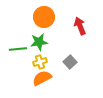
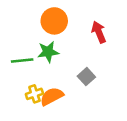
yellow cross: (40, 62) -> (34, 94), moved

